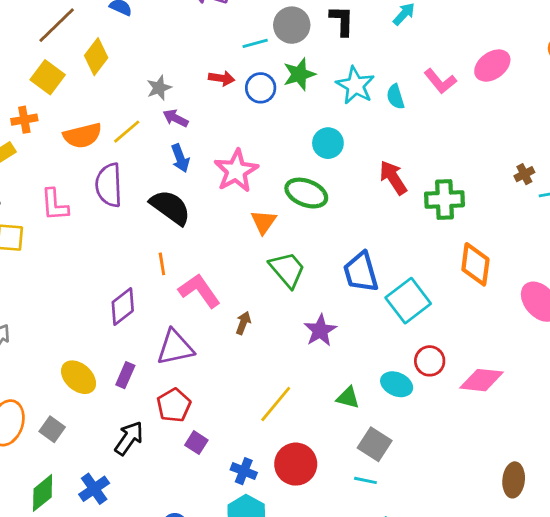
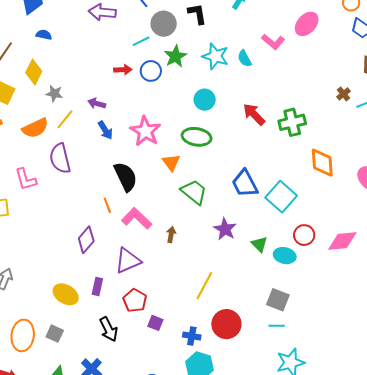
gray star: (159, 88) -> (54, 94), moved, turned -30
black semicircle: (170, 207) -> (126, 177), moved, turned 40
green triangle: (348, 398) -> (259, 244), moved, turned 42
black arrow: (129, 438) -> (109, 329), turned 130

